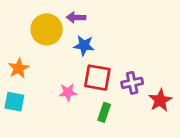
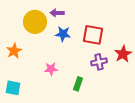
red square: (97, 78) -> (93, 35), moved
red star: (160, 100) -> (123, 54), moved
cyan square: (14, 102) -> (13, 88), moved

